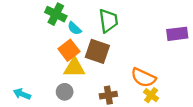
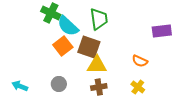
cyan semicircle: (74, 28) -> (68, 26), size x1.6
yellow triangle: (74, 68) -> (97, 65), moved
orange semicircle: (143, 78) -> (140, 61), moved, size x0.7

